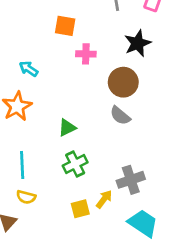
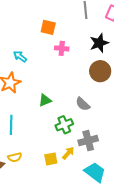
brown circle: (123, 82) -> (100, 71), moved
gray semicircle: (120, 116) -> (83, 104), moved
green cross: (75, 164) -> (64, 125), moved
yellow semicircle: (26, 197) -> (15, 157), moved, turned -32

